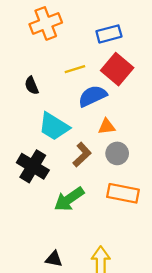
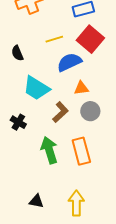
black cross: (33, 166) -> (18, 122), size x0.6
orange rectangle: (123, 193) -> (81, 151), moved, turned 64
green arrow: (69, 199) -> (49, 150), turned 108

